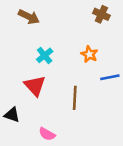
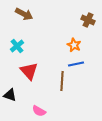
brown cross: (101, 14) -> (88, 20), moved
cyan cross: (45, 55) -> (17, 46), moved
blue line: (110, 77) -> (76, 64), moved

